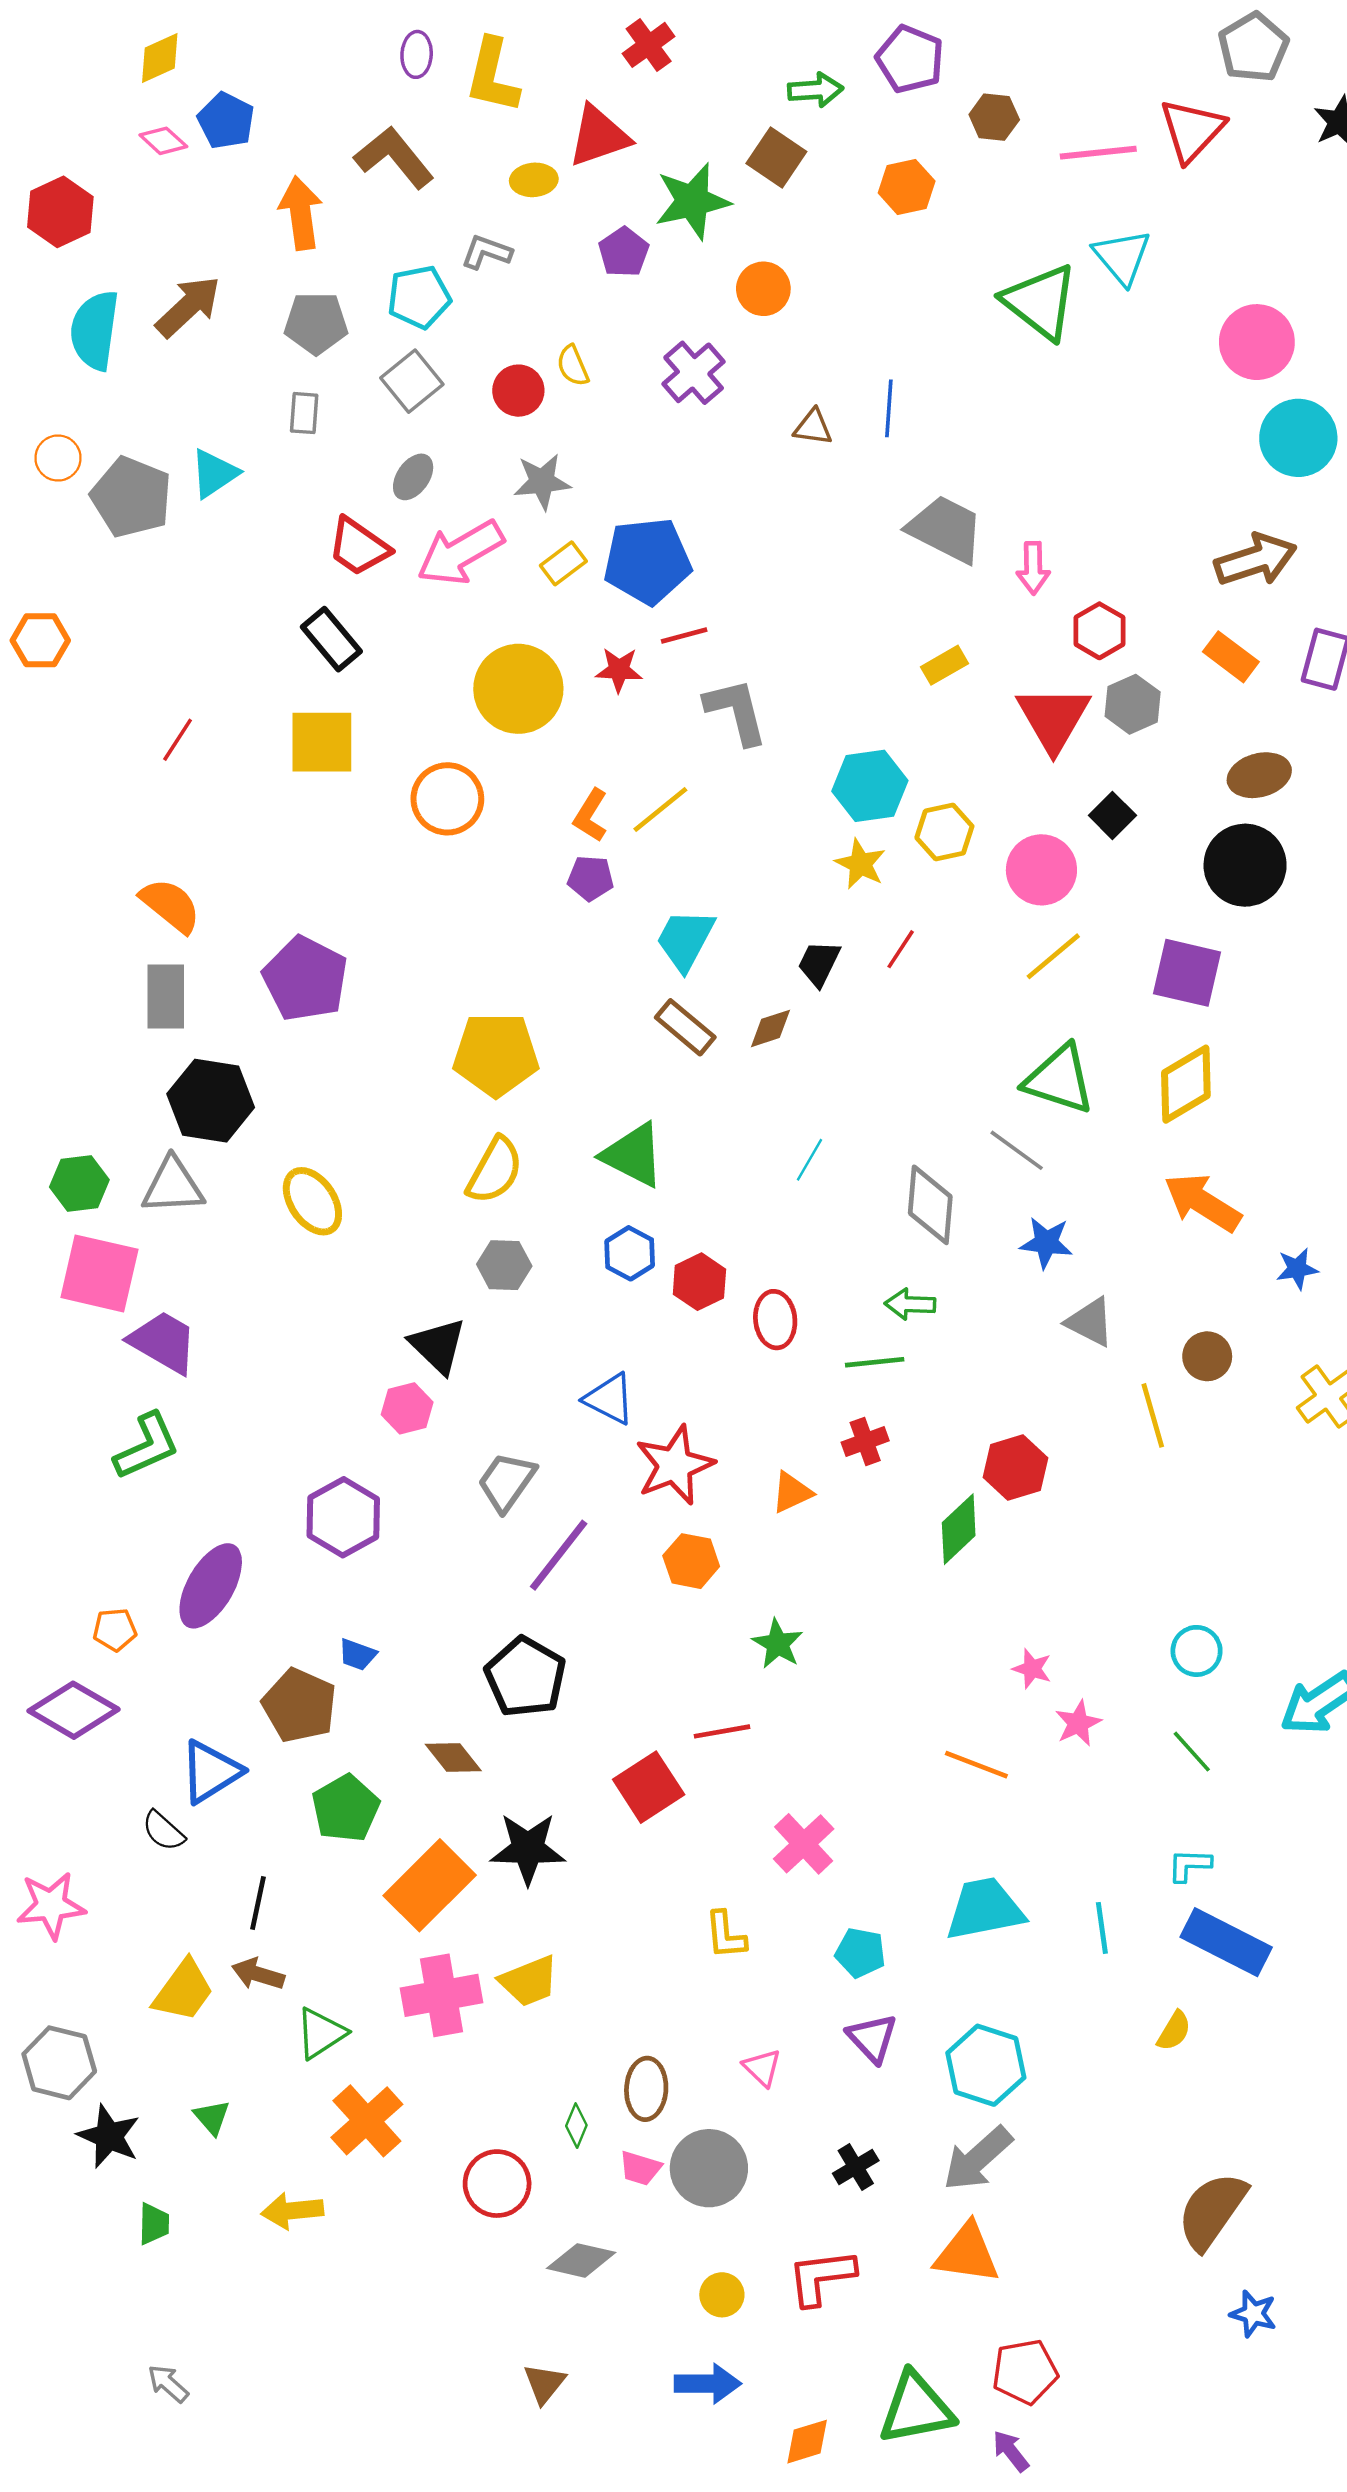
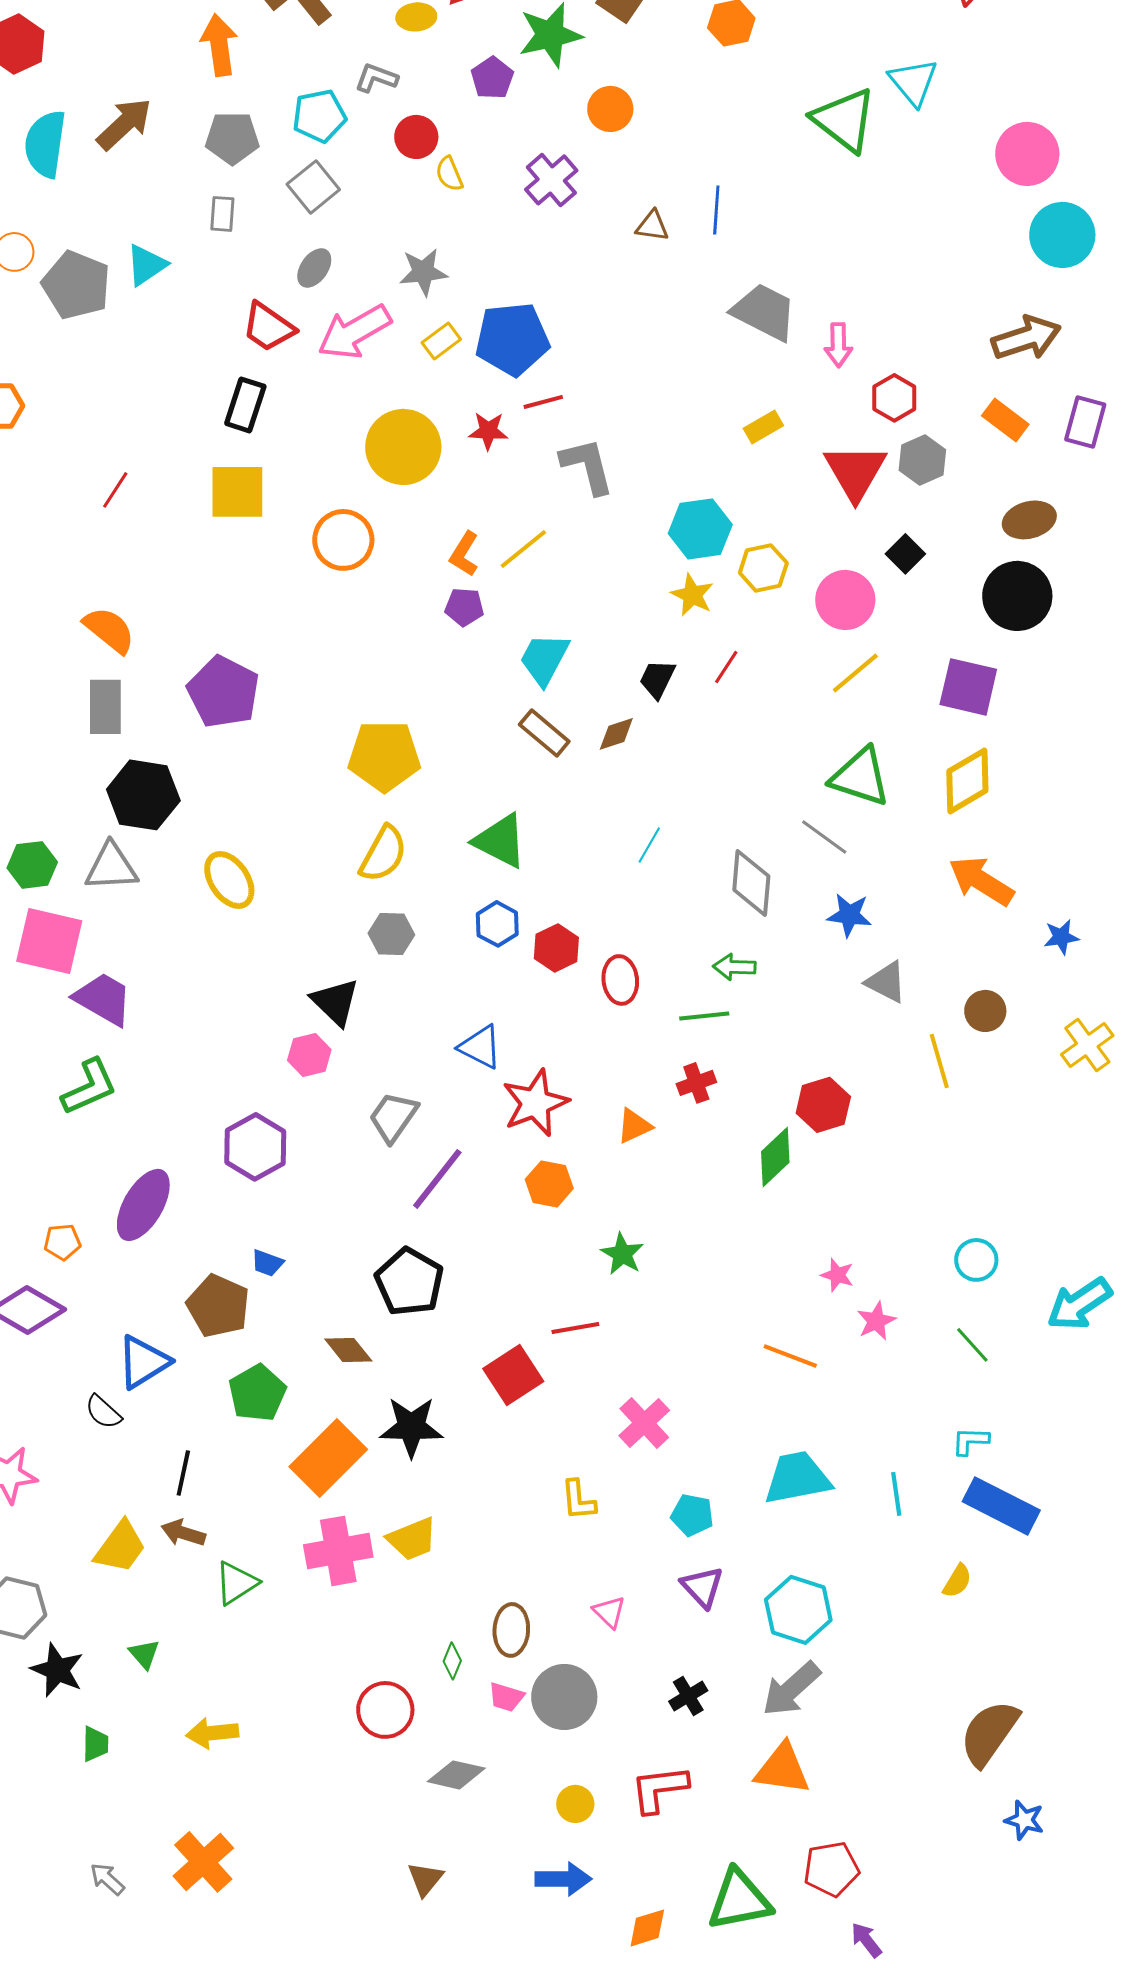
red circle: (518, 391) -> (416, 137), moved
black rectangle: (331, 639) -> (245, 405), turned 58
orange cross: (367, 2121) -> (203, 1862), moved
purple arrow: (1011, 2451) -> (866, 1940), moved

